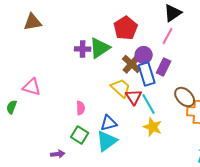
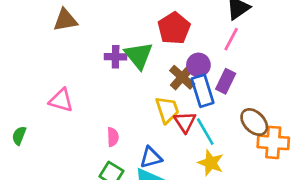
brown triangle: (33, 22) -> (65, 20), moved
green triangle: (100, 48) -> (139, 55), turned -35
pink triangle: (32, 87) -> (61, 100), moved
yellow trapezoid: (121, 88) -> (167, 110), turned 30

